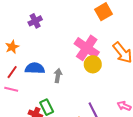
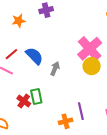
orange star: (12, 47) -> (19, 21), moved
blue semicircle: (35, 68) -> (34, 56), turned 30

